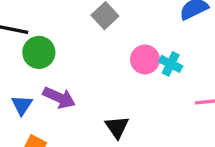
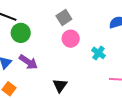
pink circle: (145, 59) -> (71, 39), moved

